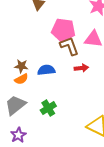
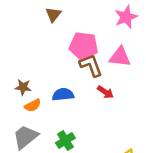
brown star: (21, 66) -> (23, 87), moved
red arrow: (81, 68) -> (105, 92), turned 40

